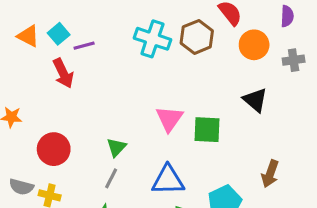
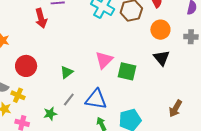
orange circle: (254, 45) -> (160, 30), moved
brown arrow: (270, 174) -> (175, 109), moved
gray line: (111, 178) -> (69, 100), moved

